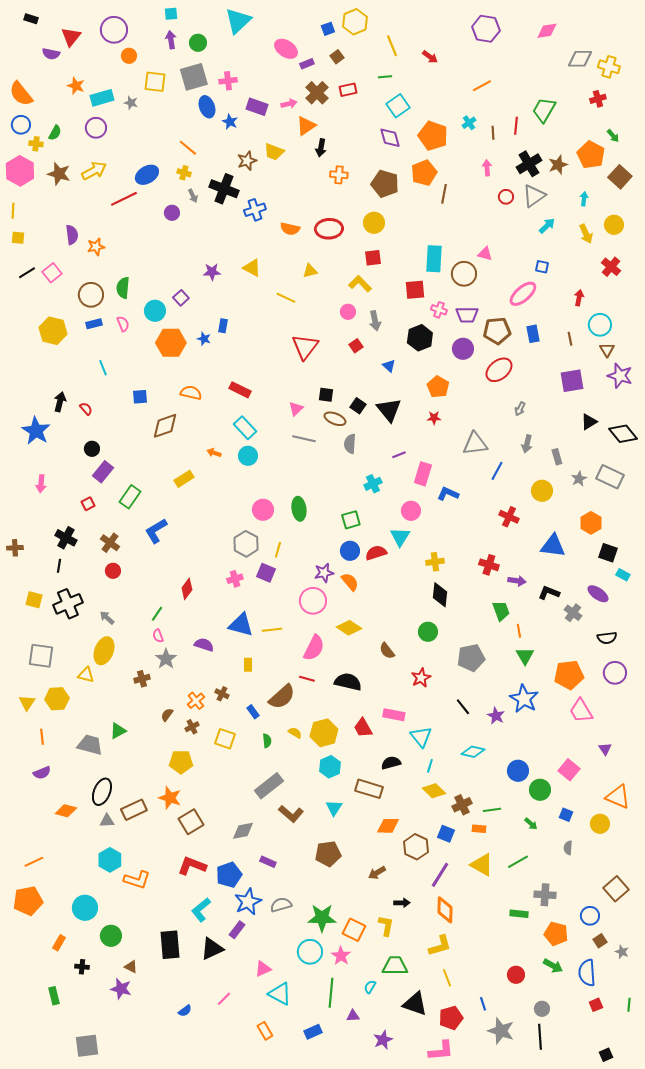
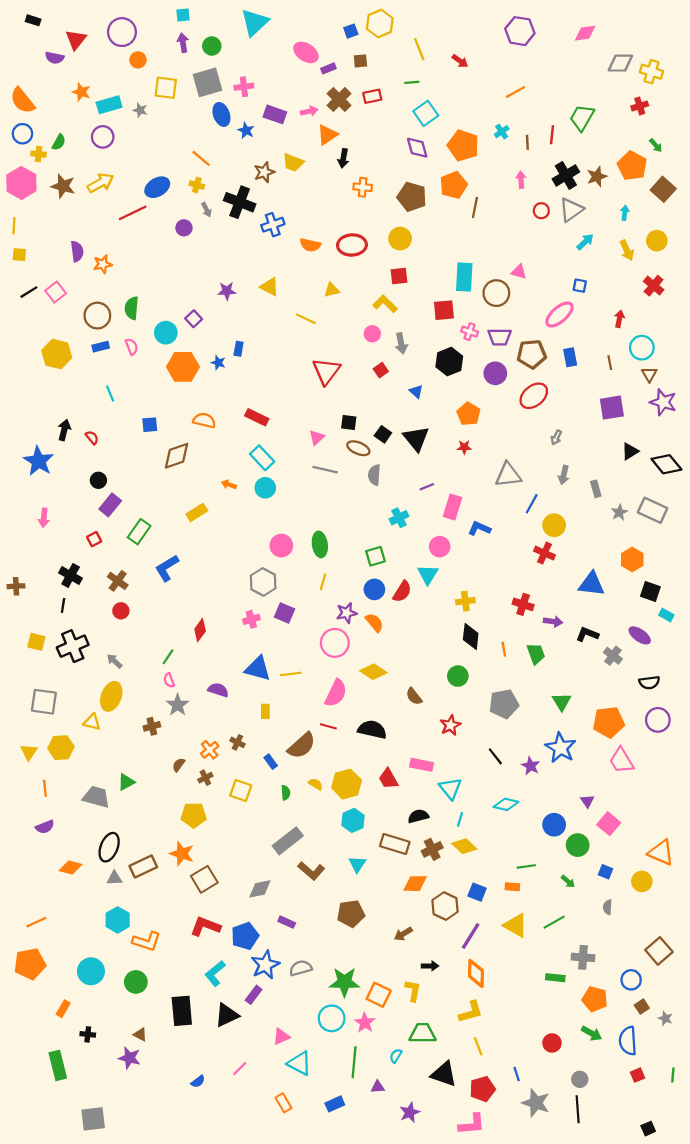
brown square: (337, 57) -> (360, 61), turned 32
yellow circle: (542, 491) -> (554, 525), moved
yellow line: (278, 550) -> (323, 582), moved
red semicircle: (376, 553) -> (402, 592), turned 140
orange line: (519, 631) -> (504, 649), moved
purple triangle: (605, 749) -> (587, 801), moved
brown cross: (462, 805) -> (432, 849), moved
green circle: (111, 936) -> (136, 982), moved
green rectangle: (54, 996) -> (58, 1065), size x1.5

